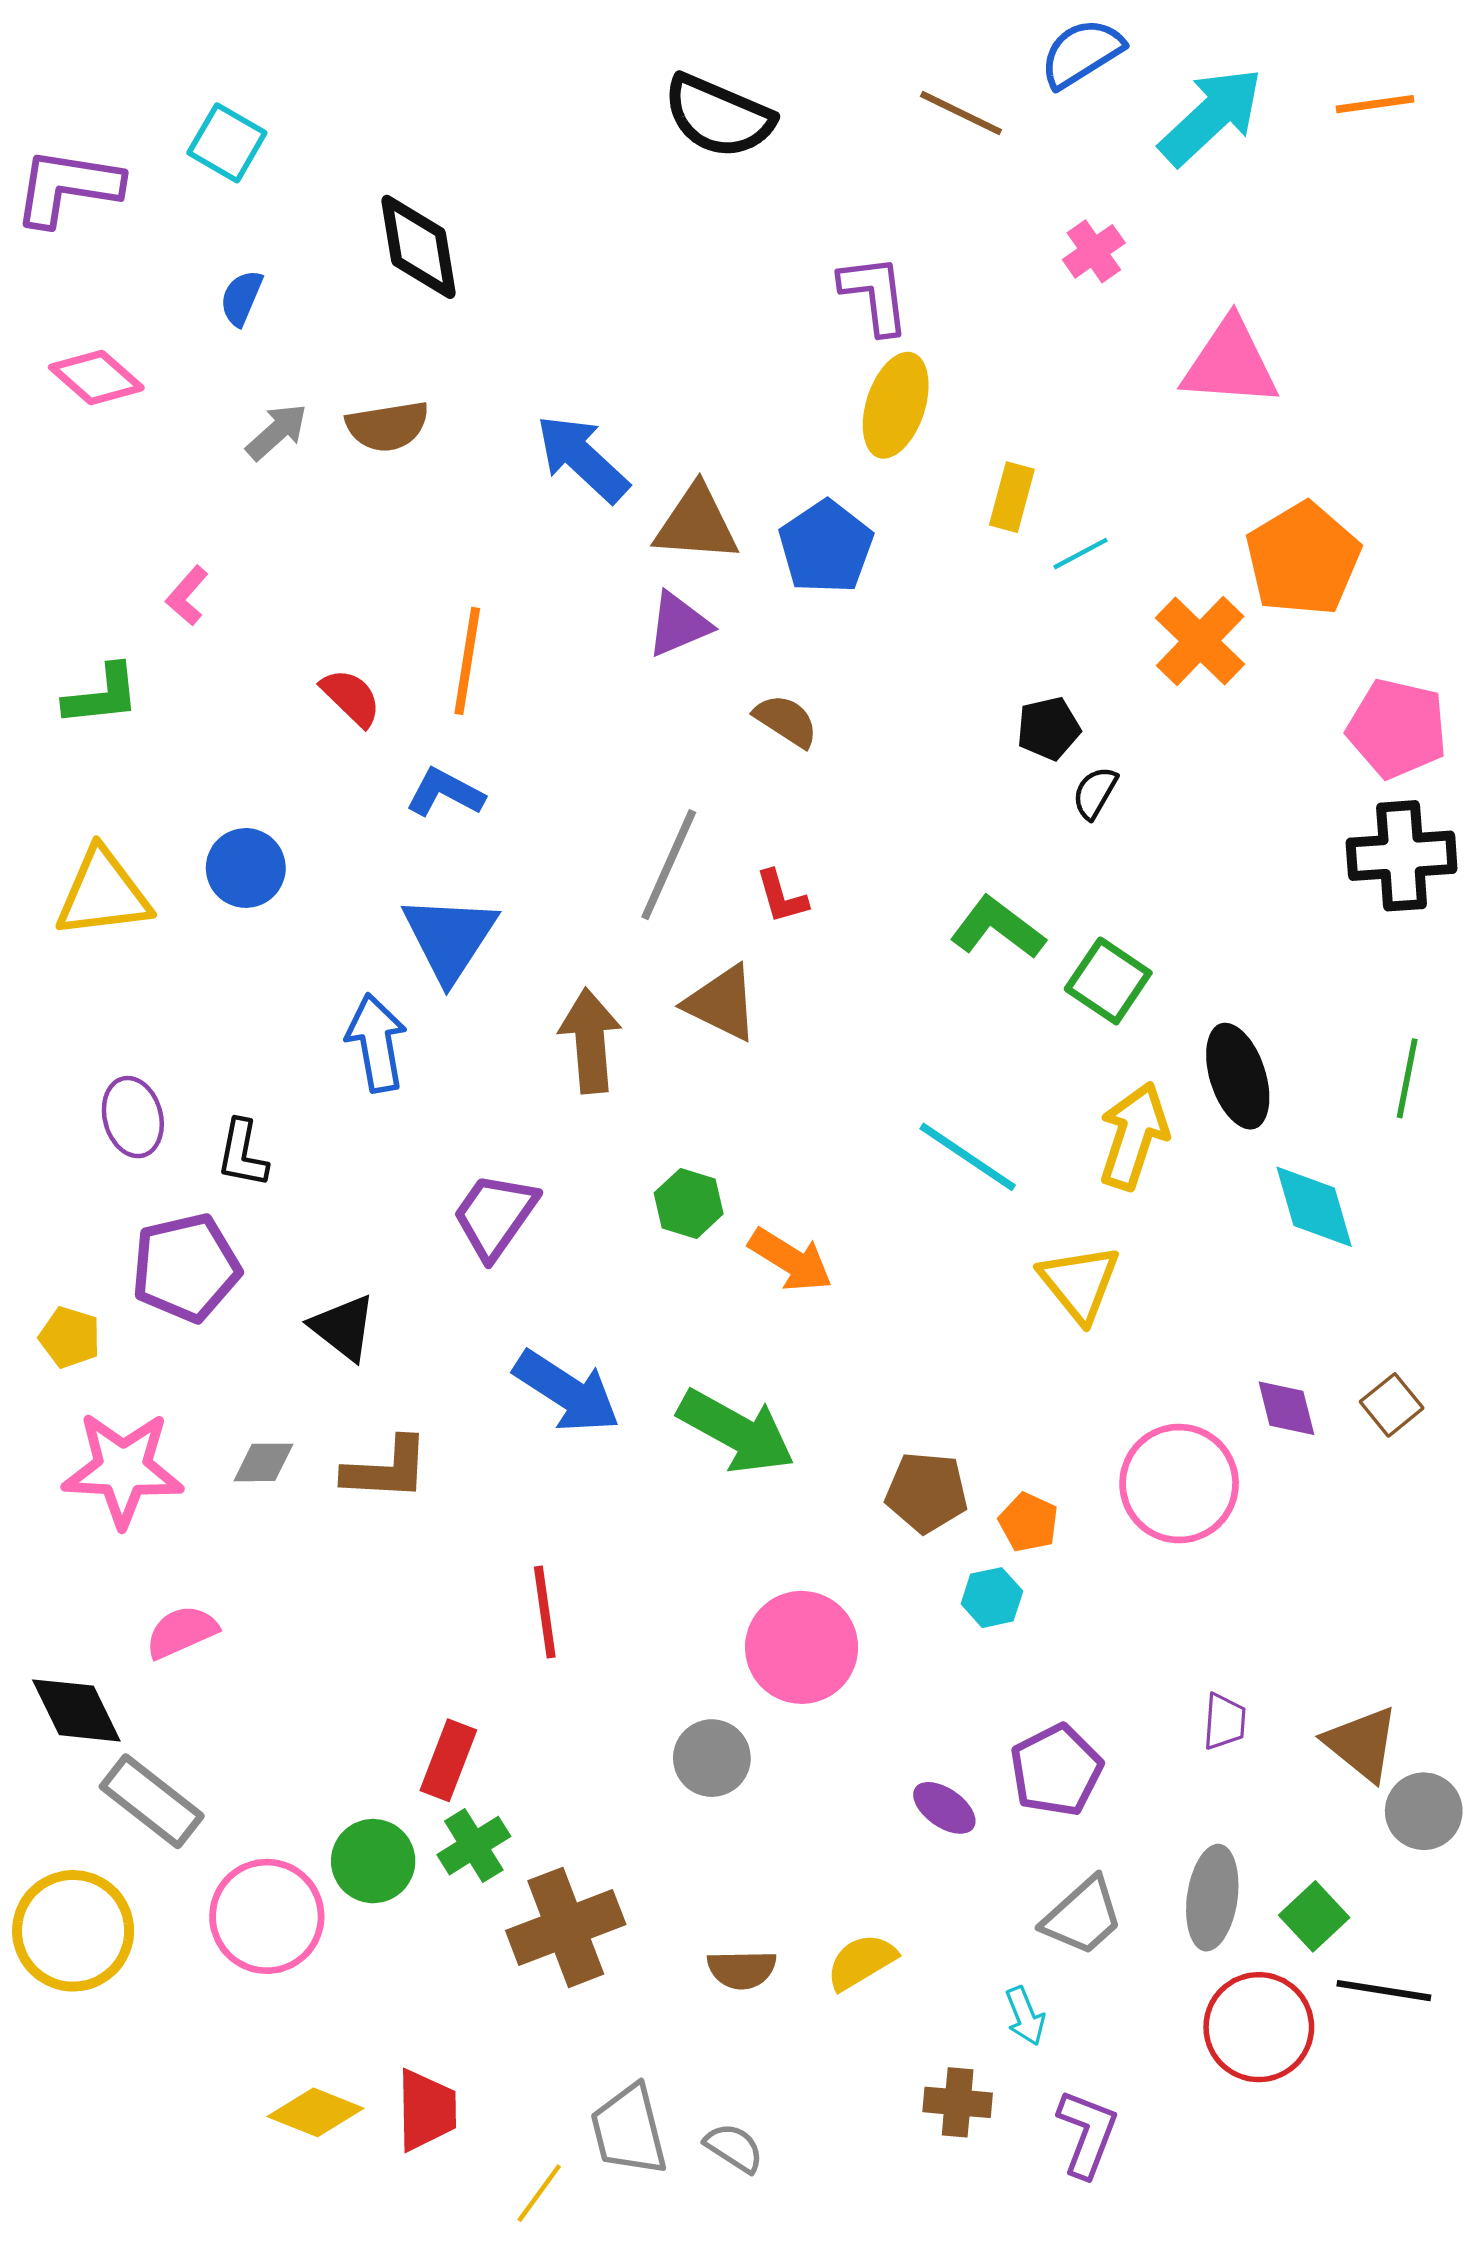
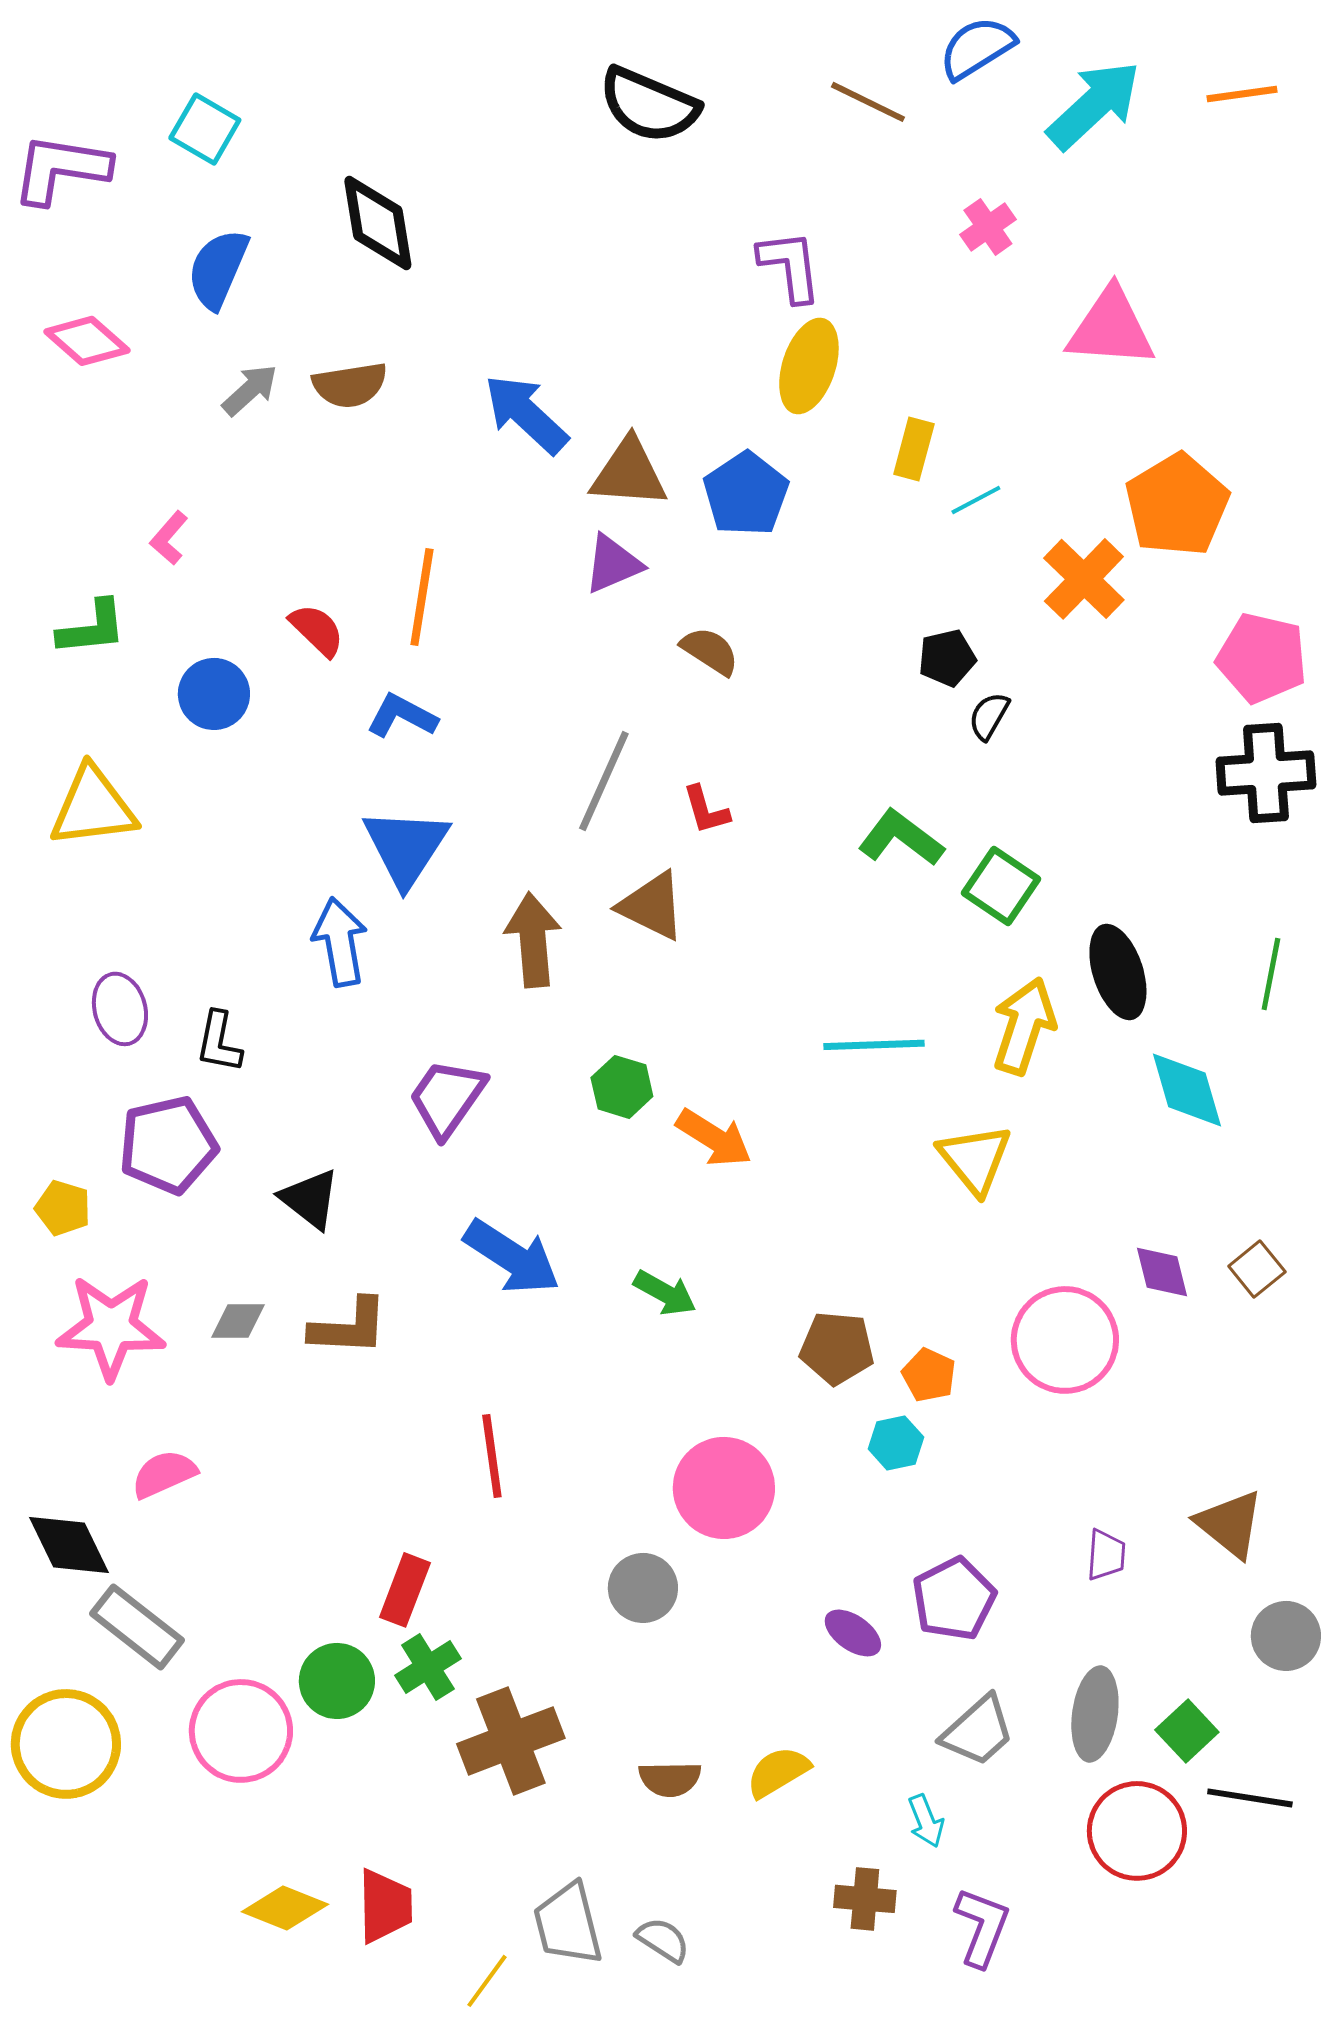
blue semicircle: (241, 298) -> (218, 269), size x1.6
blue circle: (246, 868) -> (214, 694), moved
cyan line: (968, 1157) -> (874, 1045), turned -36
green arrow: (736, 1431) -> (665, 1293), size x0.6
brown triangle: (1362, 1744) -> (1230, 1524), moved

